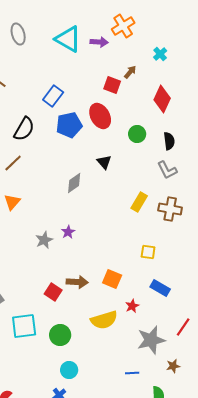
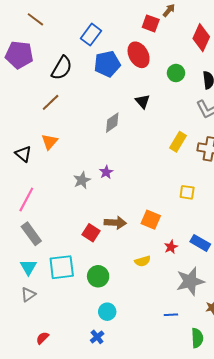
blue rectangle: (160, 288) -> (200, 243), moved
yellow semicircle: (104, 320) -> (143, 261), size x0.6

